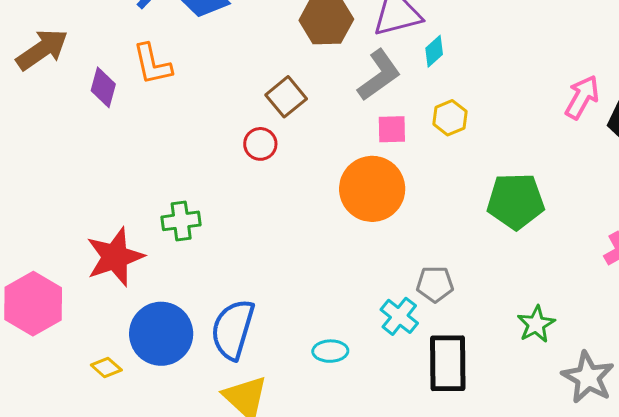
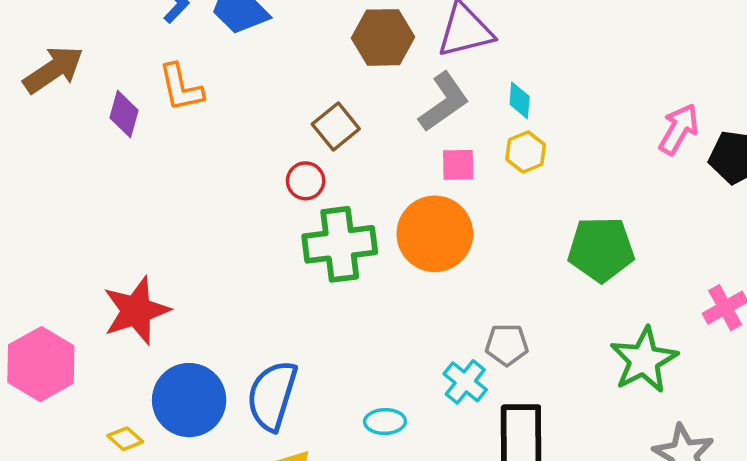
cyan diamond: (434, 51) -> (520, 100), moved, turned -44
green cross: (181, 221) -> (340, 244), moved, size x1.6
green star: (536, 324) -> (644, 360), moved, size x1.5

